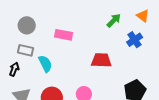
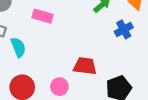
red trapezoid: (101, 60) -> (85, 66), moved

